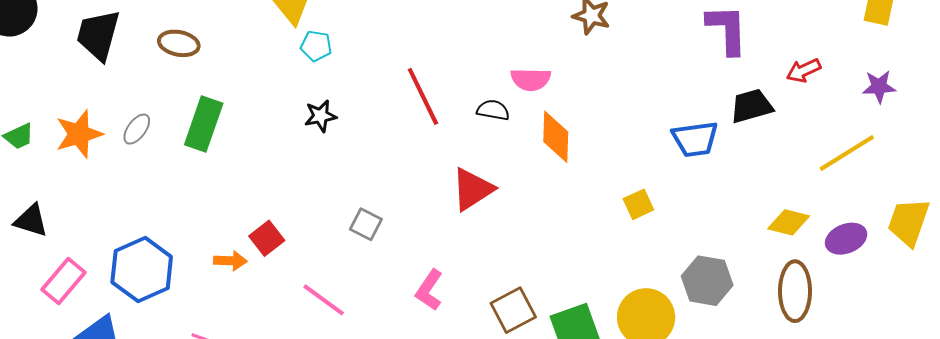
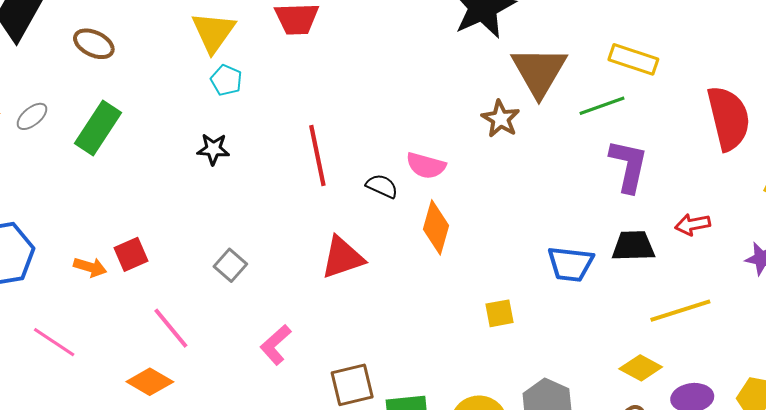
yellow line: (847, 153) -> (680, 311), moved

